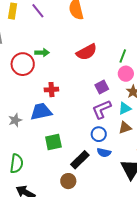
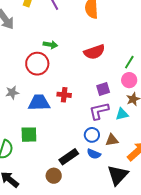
red circle: (23, 64) -> (37, 64), moved
red cross: (51, 90) -> (64, 95), moved
gray star: (15, 120) -> (12, 92), moved
brown triangle: (125, 128) -> (112, 140), moved
green square: (53, 142) -> (29, 135), moved

